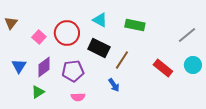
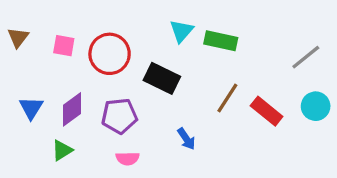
cyan triangle: (100, 20) -> (181, 31), moved, turned 42
pink square: (39, 37) -> (64, 46), moved, turned -32
brown line: (122, 60) -> (227, 98), moved

